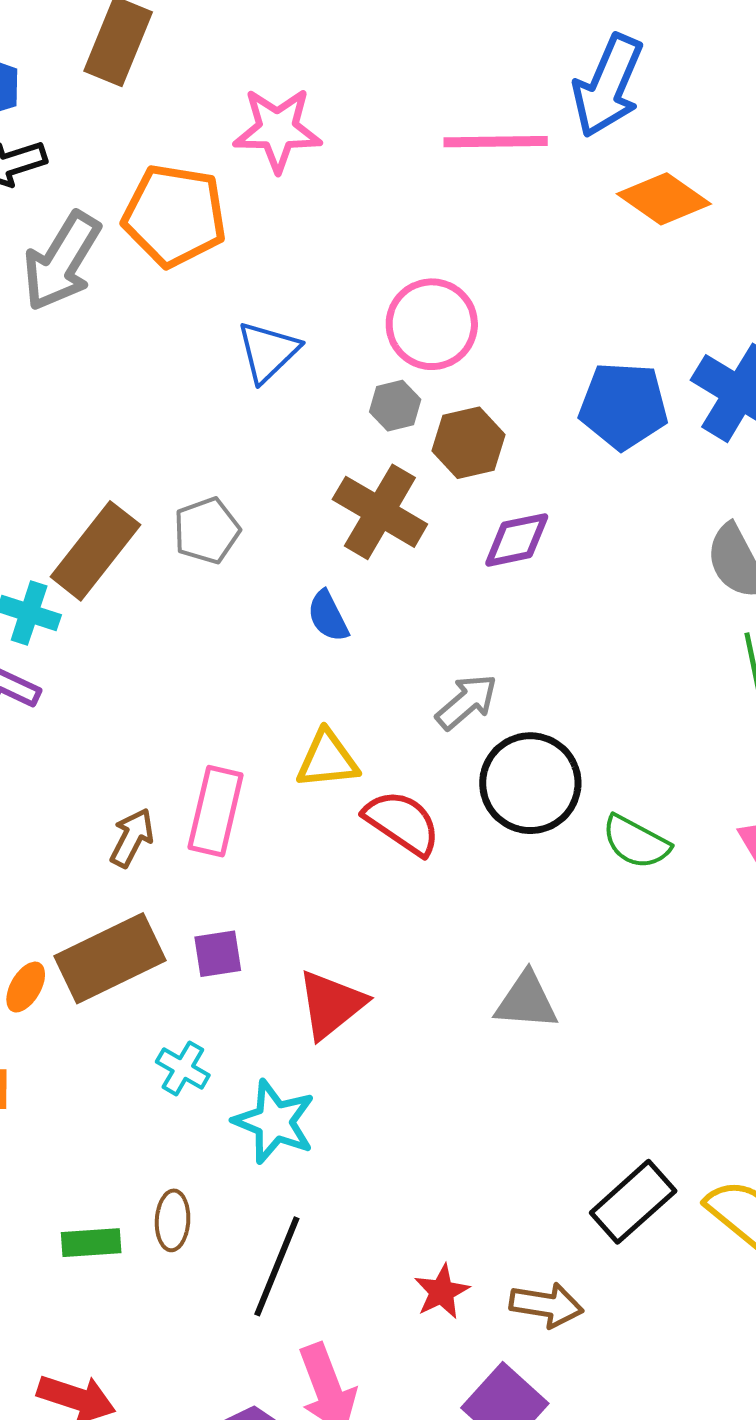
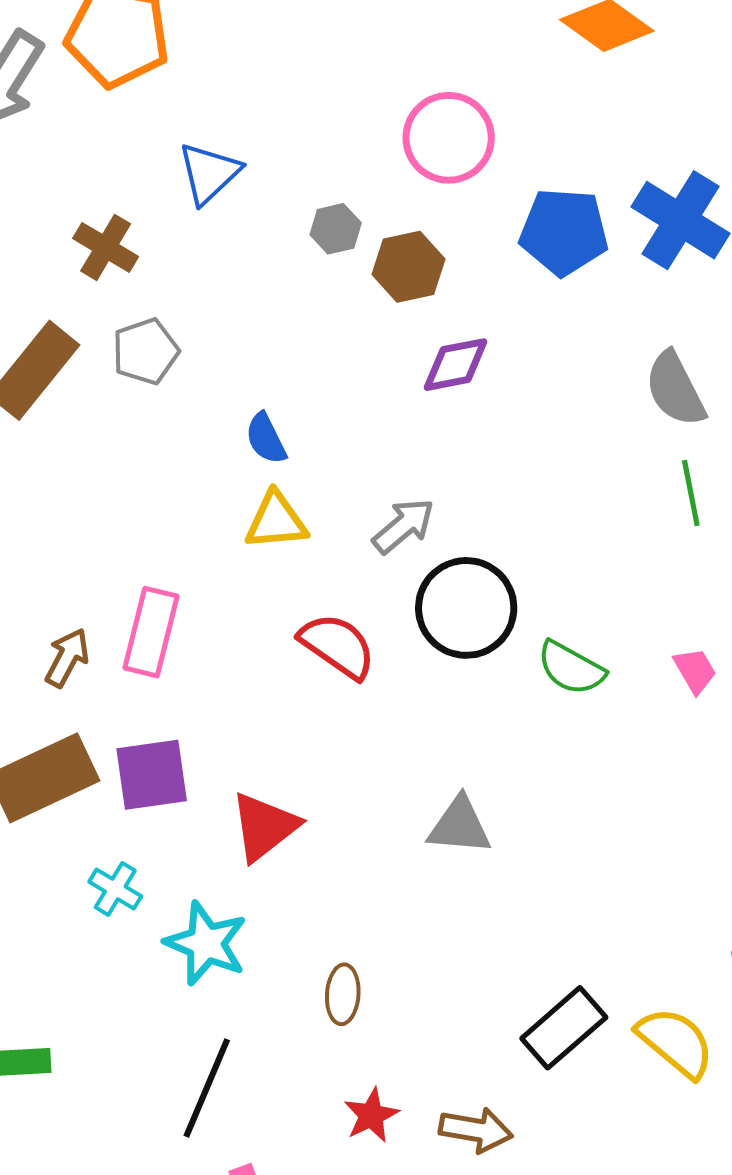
pink circle: (432, 324) -> (449, 138), moved
brown cross: (380, 512) -> (106, 247), moved, size x0.7
yellow triangle: (327, 759) -> (276, 521), moved
purple square: (218, 954) -> (152, 775), size x1.5
brown ellipse: (173, 1220) -> (343, 994), moved

